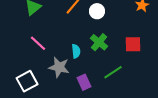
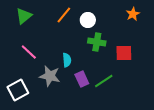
green cross: (99, 42) -> (97, 42), moved, turned -30
purple rectangle: (84, 82) -> (82, 79), moved

